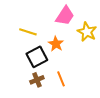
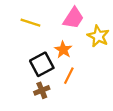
yellow line: (28, 32) -> (30, 23), moved
orange line: (61, 79) -> (69, 76), moved, turned 49

